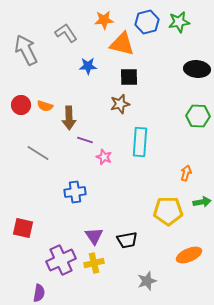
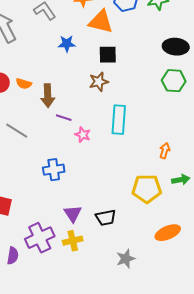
green hexagon: (198, 116) -> (174, 81), moved
purple semicircle: (39, 293) -> (13, 256), moved

